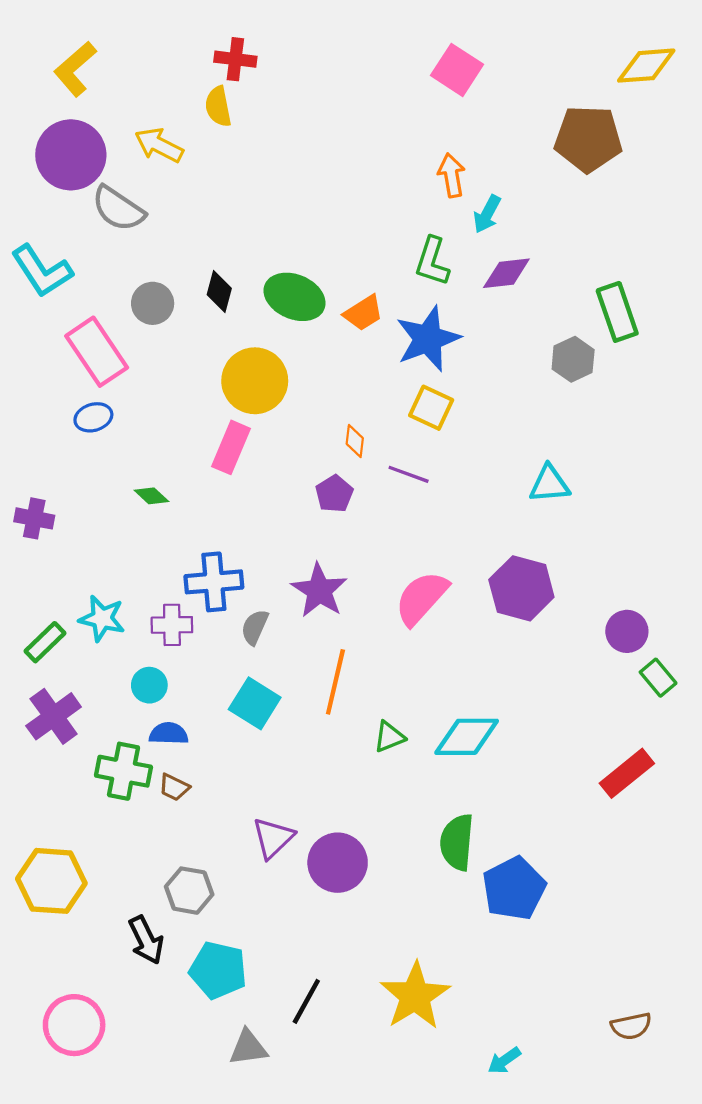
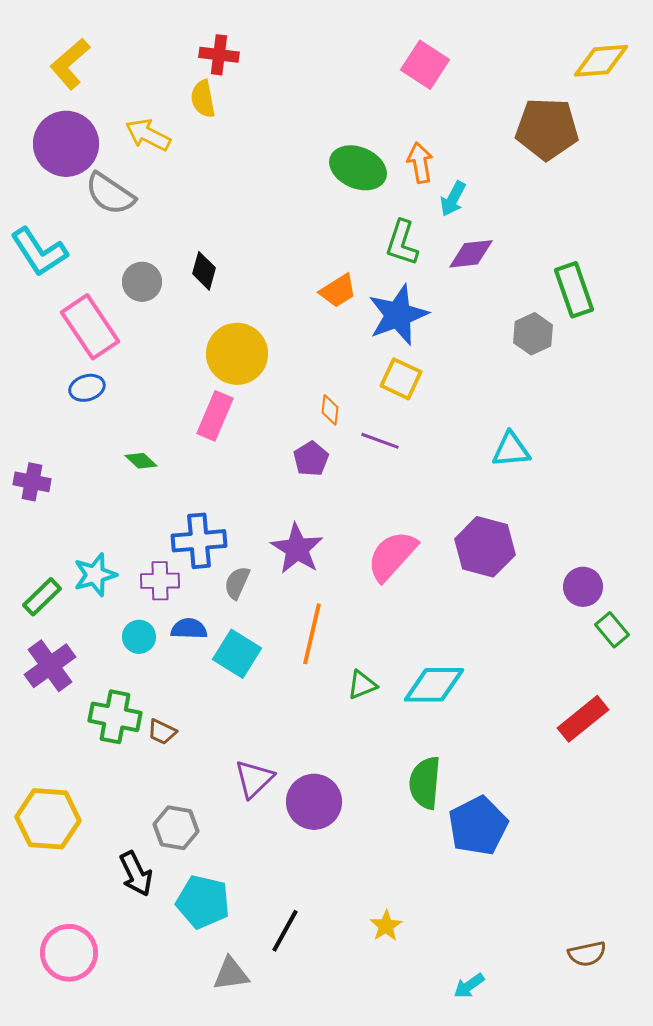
green ellipse: (295, 297) -> (358, 168), moved
cyan star: (102, 618) -> (95, 575), turned -30
blue semicircle: (169, 734) -> (189, 629), moved
yellow star: (415, 996) -> (386, 926), size x0.5

